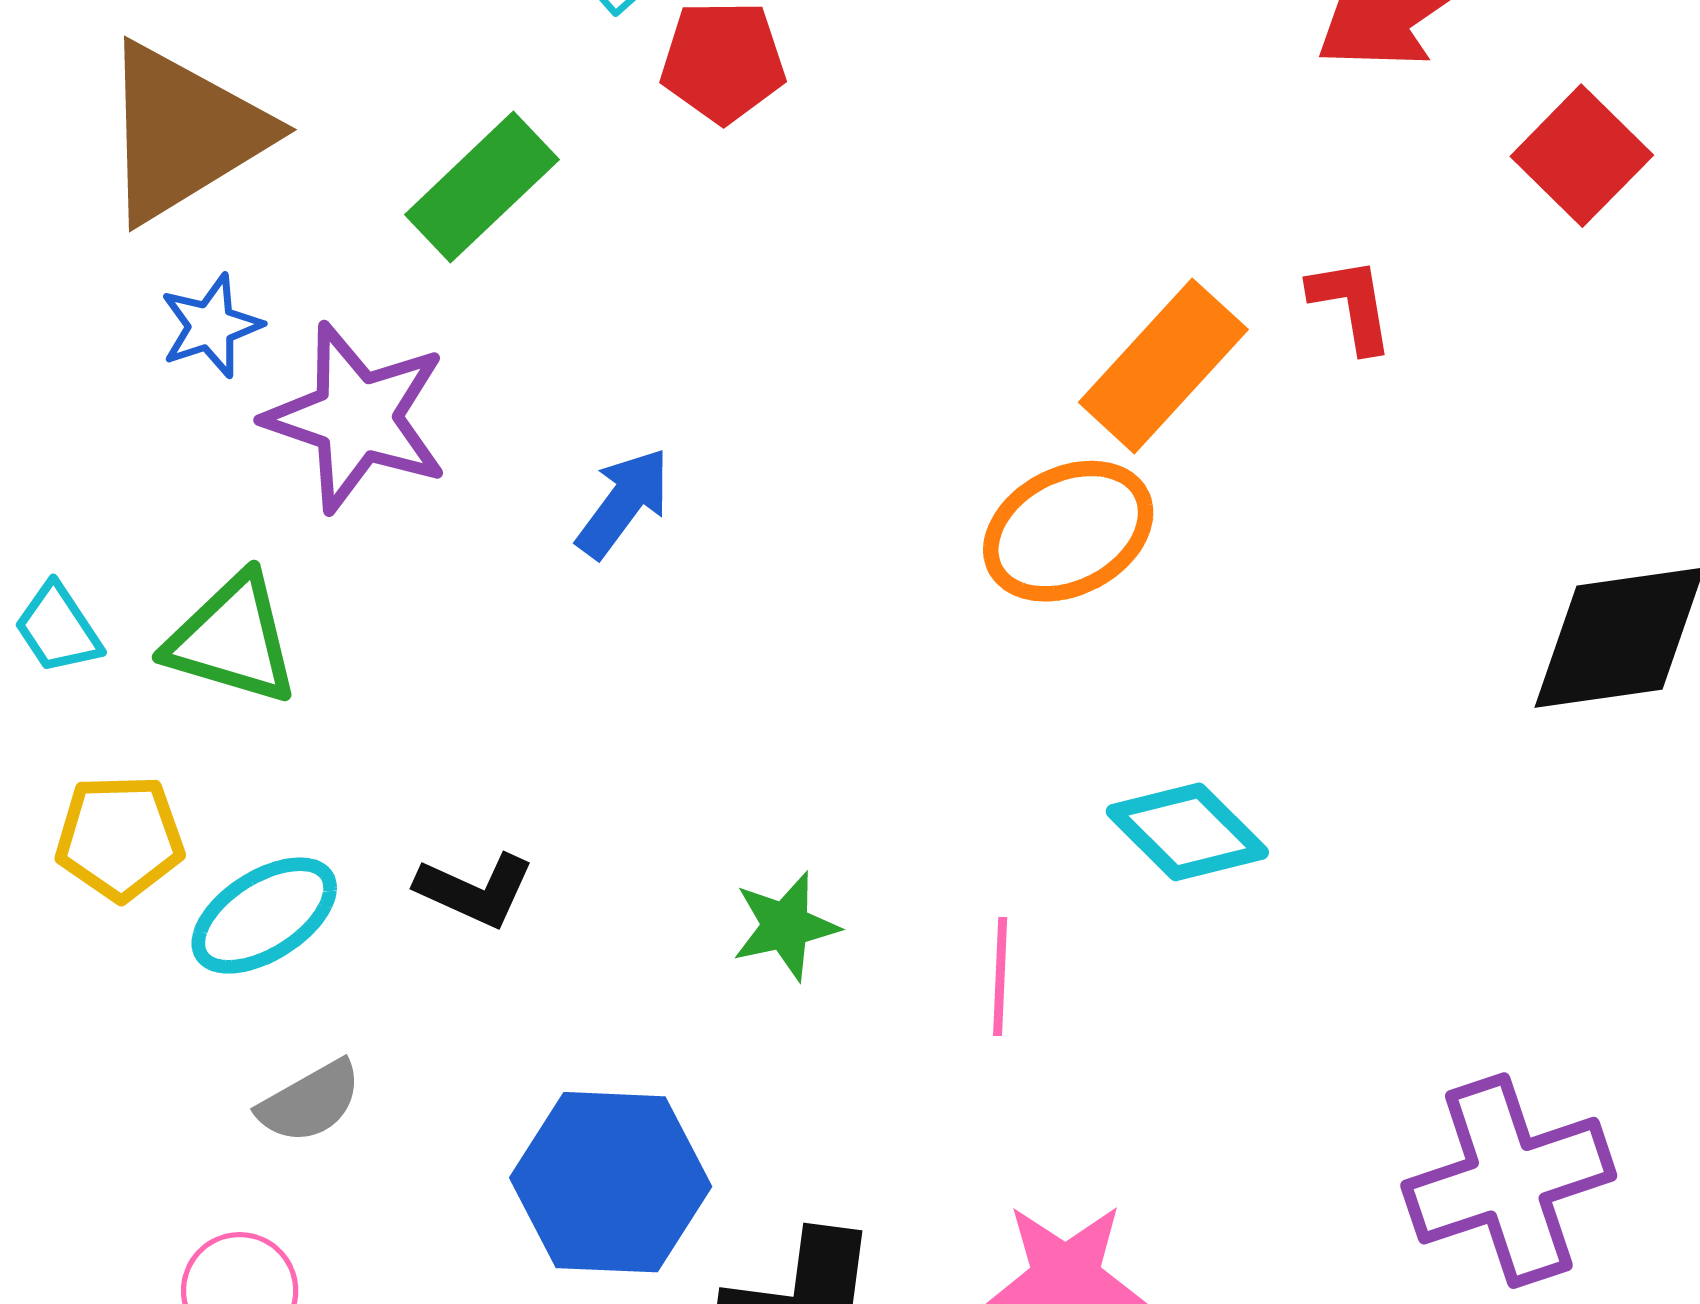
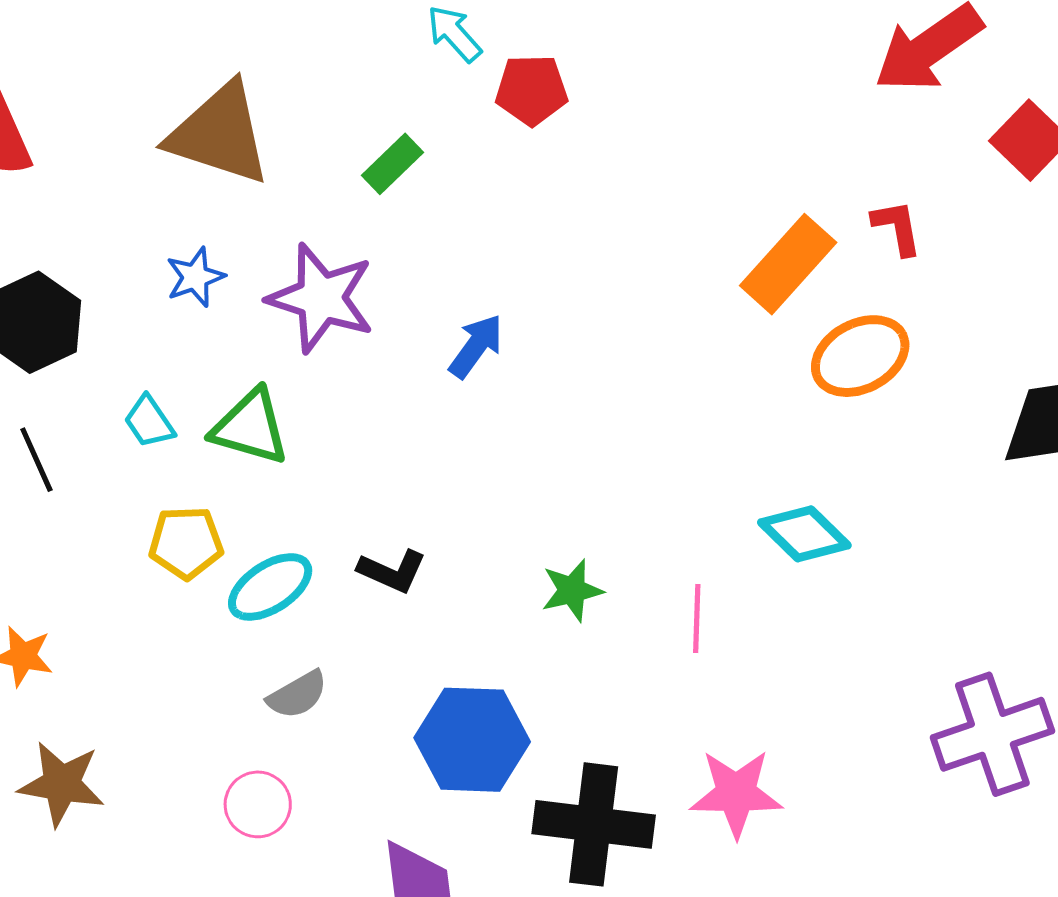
brown triangle: (184, 133) -> (219, 134), turned 50
green rectangle: (482, 187) -> (393, 164), size x0.7
blue star: (211, 326) -> (195, 277), moved
orange ellipse: (1068, 531) -> (860, 356), moved

